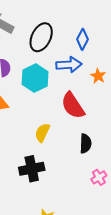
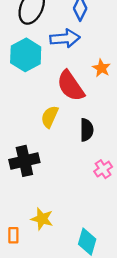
orange star: (98, 76) -> (101, 68), moved
yellow semicircle: (42, 133) -> (50, 117), moved

